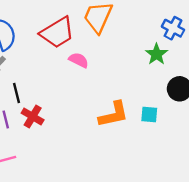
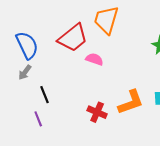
red cross: (33, 117) -> (97, 112), moved

